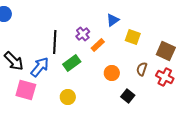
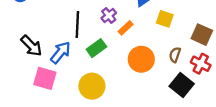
orange circle: (112, 73) -> (141, 59), size x1.5
black square: (128, 96) -> (182, 85), moved, size x1.5
yellow circle: (68, 97) -> (92, 86), size x1.5

